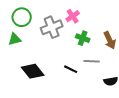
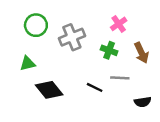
pink cross: (73, 16) -> (119, 24), moved
green triangle: (15, 39) -> (28, 64), moved

